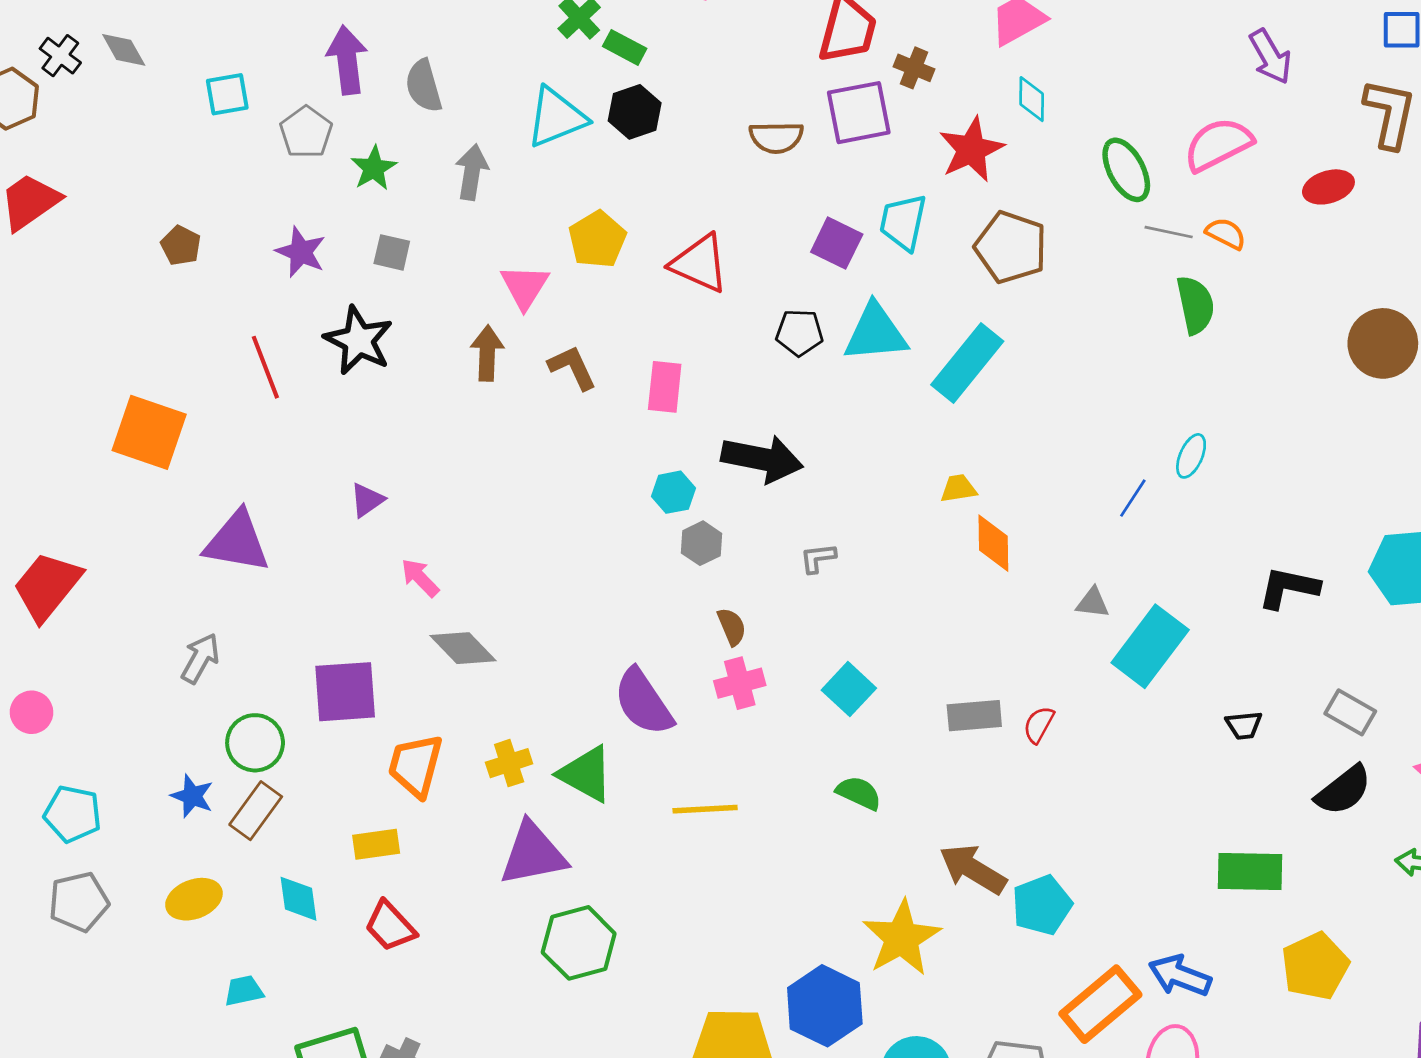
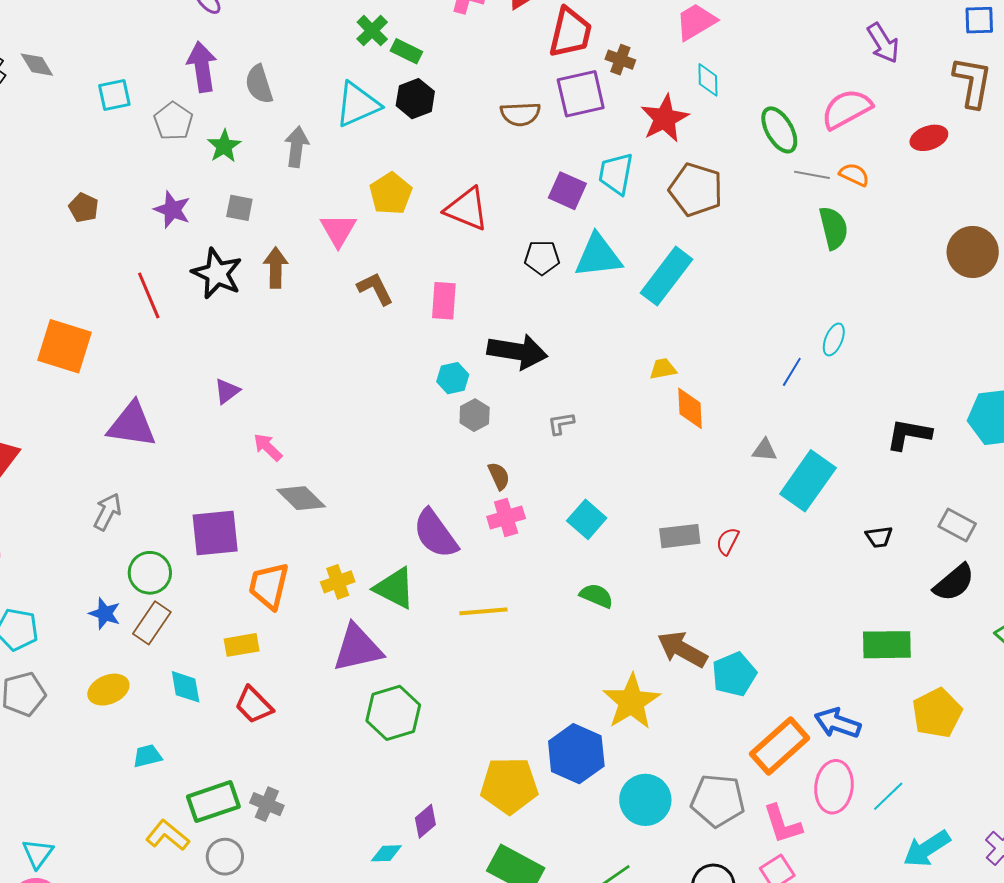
brown arrow: (487, 353) -> (276, 268), moved

